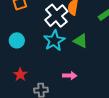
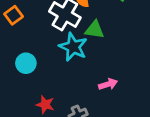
green triangle: (81, 41) -> (95, 30), moved

